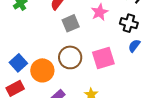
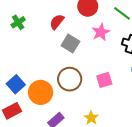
gray square: (71, 23) -> (70, 43), turned -36
pink square: (103, 58) -> (104, 80), size x0.7

